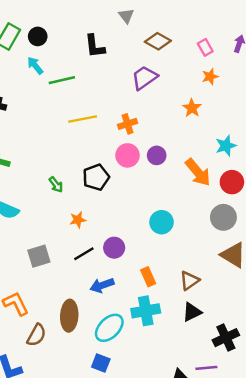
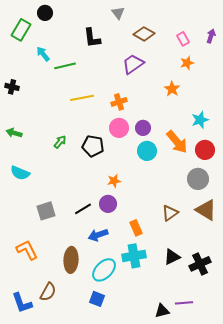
black circle: (38, 36) -> (45, 13), moved
black pentagon: (96, 177) -> (93, 146), turned 30
green arrow: (56, 185) -> (60, 142), moved, turned -104
orange star: (78, 220) -> (114, 181), moved
cyan circle: (161, 222) -> (147, 151), moved
brown triangle: (189, 280) -> (170, 213), moved
brown semicircle: (36, 335) -> (48, 292), moved
black cross: (226, 338) -> (200, 264), moved

